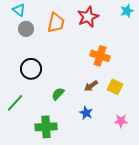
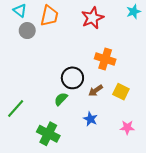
orange trapezoid: (56, 23) -> (49, 16), moved
black circle: (31, 69) -> (72, 78), moved
green cross: (46, 127) -> (48, 134), turned 30

